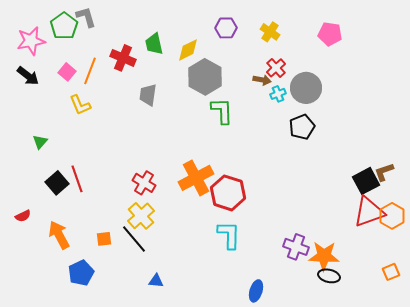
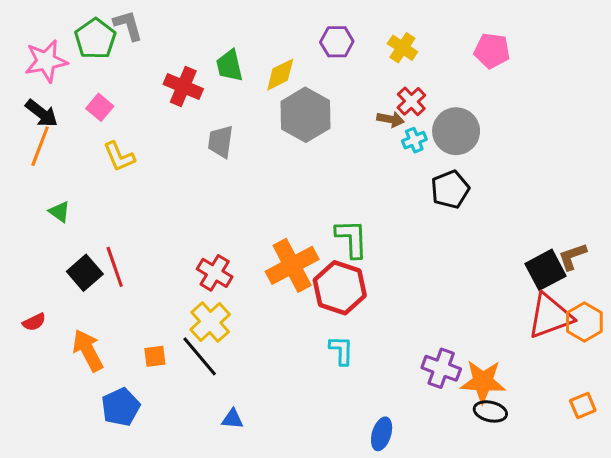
orange line: (90, 71) -> (40, 146), moved
green L-shape: (222, 111) -> (352, 239), moved
green triangle: (40, 142) -> (60, 212), turned -35
cyan L-shape: (229, 235) -> (341, 350), size x0.7

